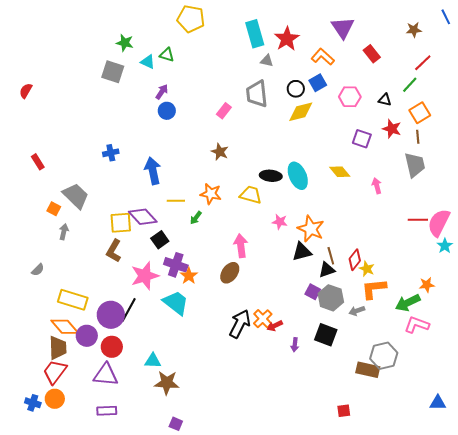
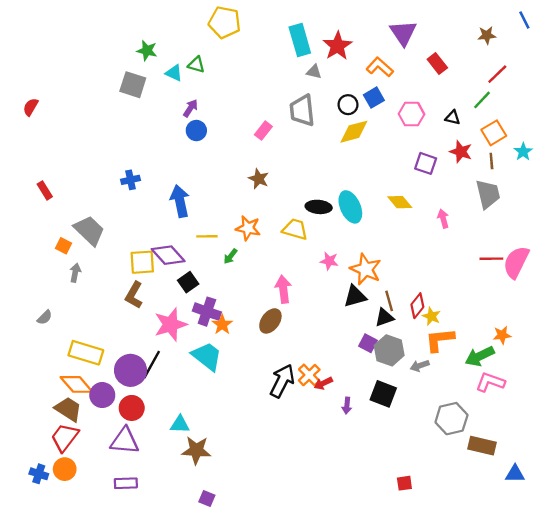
cyan star: (445, 246) -> (523, 152), moved
brown trapezoid: (58, 348) -> (68, 409), turned -55
brown rectangle: (368, 370) -> (482, 446), moved

